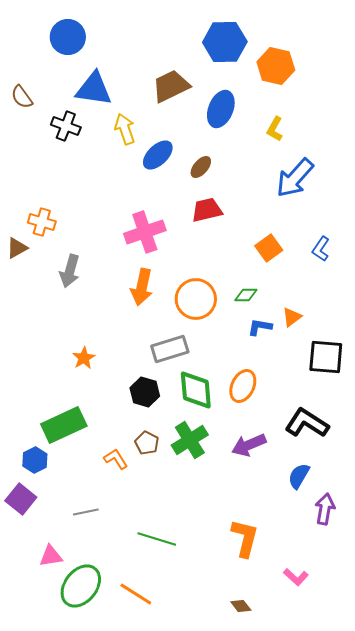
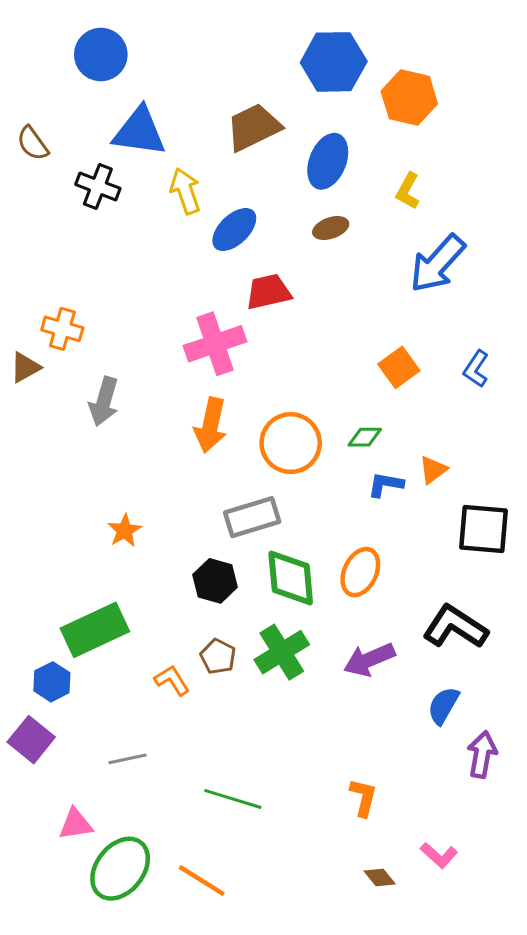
brown ellipse: (201, 167) -> (331, 228), moved, turned 30
red trapezoid: (207, 210) -> (268, 292), moved
orange L-shape: (245, 538) -> (363, 797), size x0.7
brown diamond: (241, 606) -> (380, 878), moved

